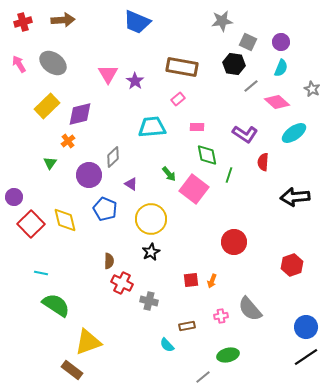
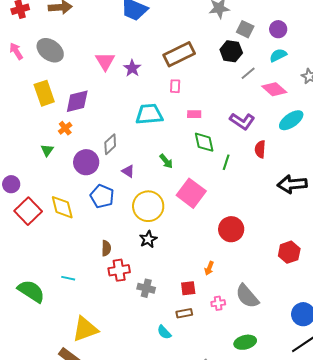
brown rectangle: (182, 67) -> (179, 54), turned -36
cyan semicircle: (281, 68) -> (278, 55), turned -138
pink rectangle: (178, 99) -> (175, 86), turned -48
yellow rectangle: (47, 106) -> (44, 93), turned -65
pink square: (194, 189) -> (191, 193), moved
cyan line: (41, 273) -> (68, 278), moved
red square: (191, 280) -> (188, 288), moved
red cross: (122, 283) -> (119, 270), turned -35
green semicircle: (56, 305) -> (31, 291), moved
green ellipse: (228, 355) -> (245, 342), moved

